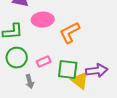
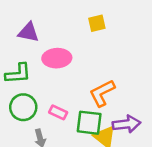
orange L-shape: (70, 33) -> (102, 93), moved
pink rectangle: (44, 62) -> (58, 112), turned 48

